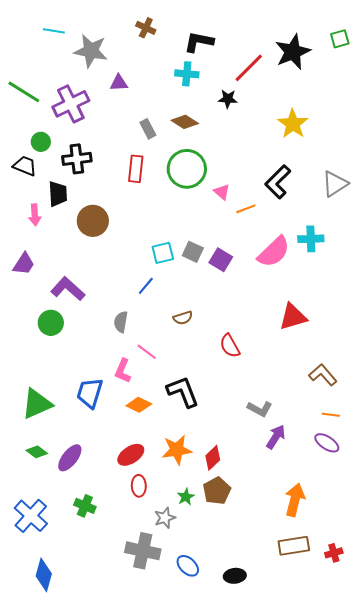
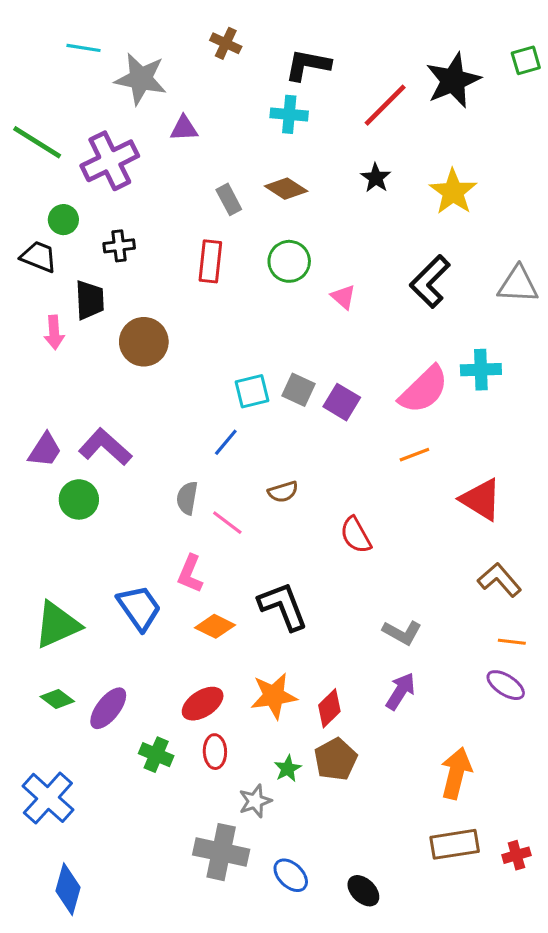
black star: (228, 99) -> (376, 178), moved, turned 30
black cross: (77, 159) -> (119, 246), size x0.7
green circle: (187, 169) -> (289, 261), size x0.7
gray triangle: (335, 184) -> (518, 285), turned 36
orange line: (246, 209) -> (414, 455), moved
purple trapezoid: (24, 264) -> (45, 450), moved
red triangle: (293, 317) -> (481, 499), moved, turned 48
pink line: (147, 352) -> (227, 523), moved
blue trapezoid: (90, 393) -> (139, 608), turned 128
purple arrow: (276, 437) -> (401, 691), moved
green cross: (85, 506) -> (156, 755), moved
black ellipse: (235, 576) -> (363, 891), turned 50

